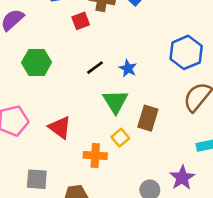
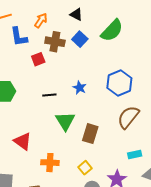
black line: (95, 68) -> (49, 95), turned 32
blue star: (128, 68) -> (80, 88), moved
yellow square: (120, 138) -> (85, 168), moved

